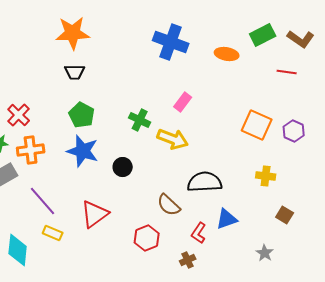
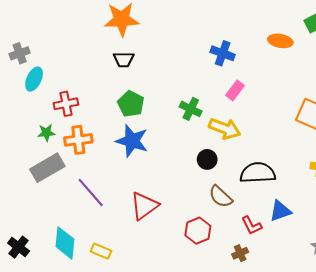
blue cross: (171, 42) -> (223, 53), moved, size x0.7
red cross: (19, 115) -> (66, 104), turned 35
black circle: (123, 167) -> (207, 159), moved
yellow rectangle: (53, 233) -> (101, 251), moved
red L-shape: (199, 233) -> (251, 225), turned -60

